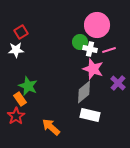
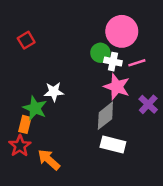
white star: (16, 50) -> (54, 92), moved
orange rectangle: (20, 99) -> (25, 124), turned 48
orange arrow: (51, 127) -> (49, 160), moved

